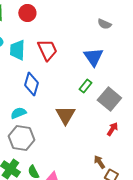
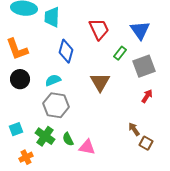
red trapezoid: (47, 50) -> (99, 29), moved
blue triangle: (93, 57) -> (140, 30), moved
gray square: (109, 99) -> (144, 66), turned 30

